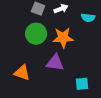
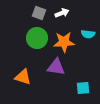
cyan semicircle: (88, 18) -> (88, 34), moved

